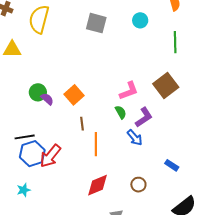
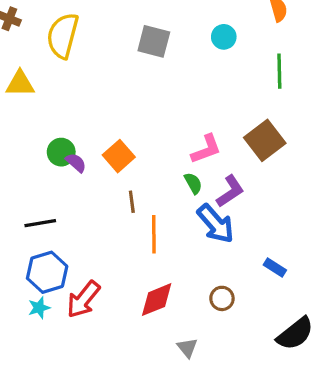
blue arrow: (135, 138) -> (216, 224), size x1.5
blue hexagon: (32, 154) -> (47, 272), moved
red arrow: (50, 156) -> (83, 299), moved

